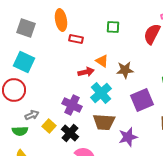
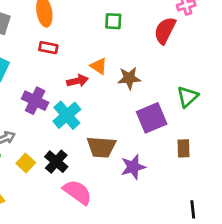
red rectangle: (76, 39) -> (48, 48), moved
cyan cross: (101, 93) -> (67, 115), moved
purple cross: (72, 105) -> (35, 101), moved
yellow square: (49, 126) -> (26, 163), moved

